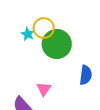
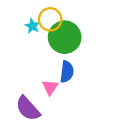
blue semicircle: (86, 75) -> (67, 72), moved

